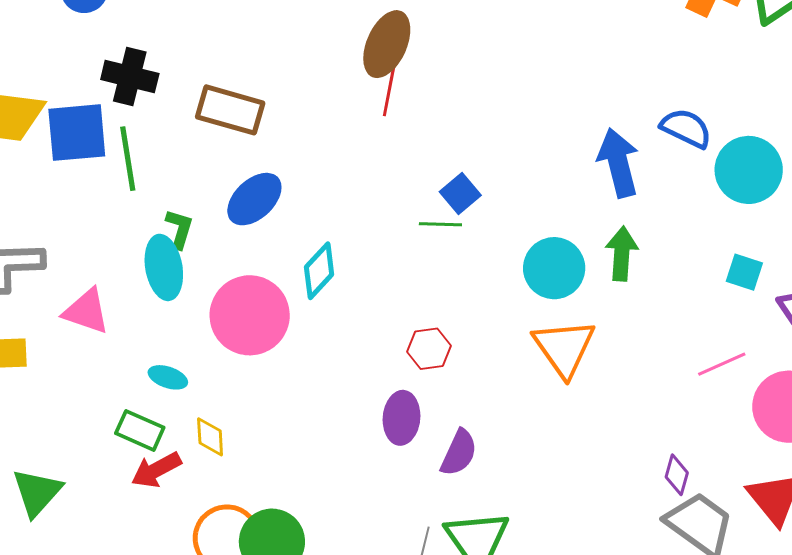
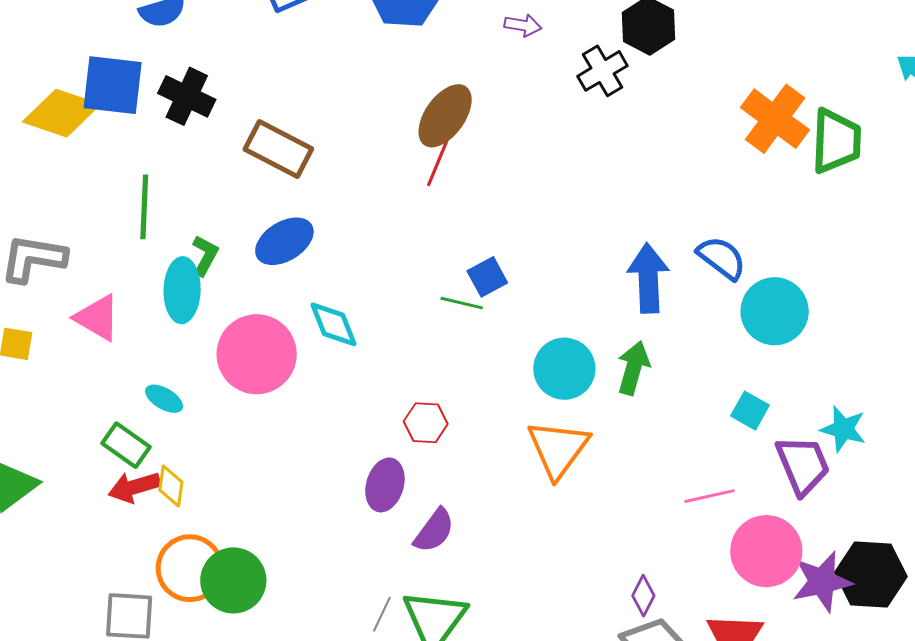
blue square: (77, 133) -> (113, 85), moved
green line: (128, 159) -> (144, 207), moved
cyan diamond: (319, 271) -> (334, 324), turned -76
yellow diamond: (210, 437) -> (171, 486), moved

